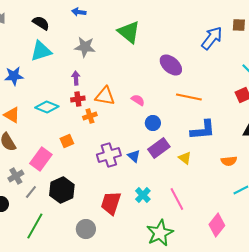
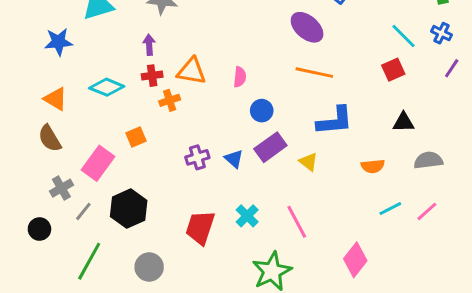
purple ellipse: (171, 65) -> (307, 27), moved
pink semicircle: (138, 100) -> (240, 77), turned 64
purple cross: (109, 155) -> (197, 157), size x0.7
gray circle: (86, 229) -> (149, 267), moved

